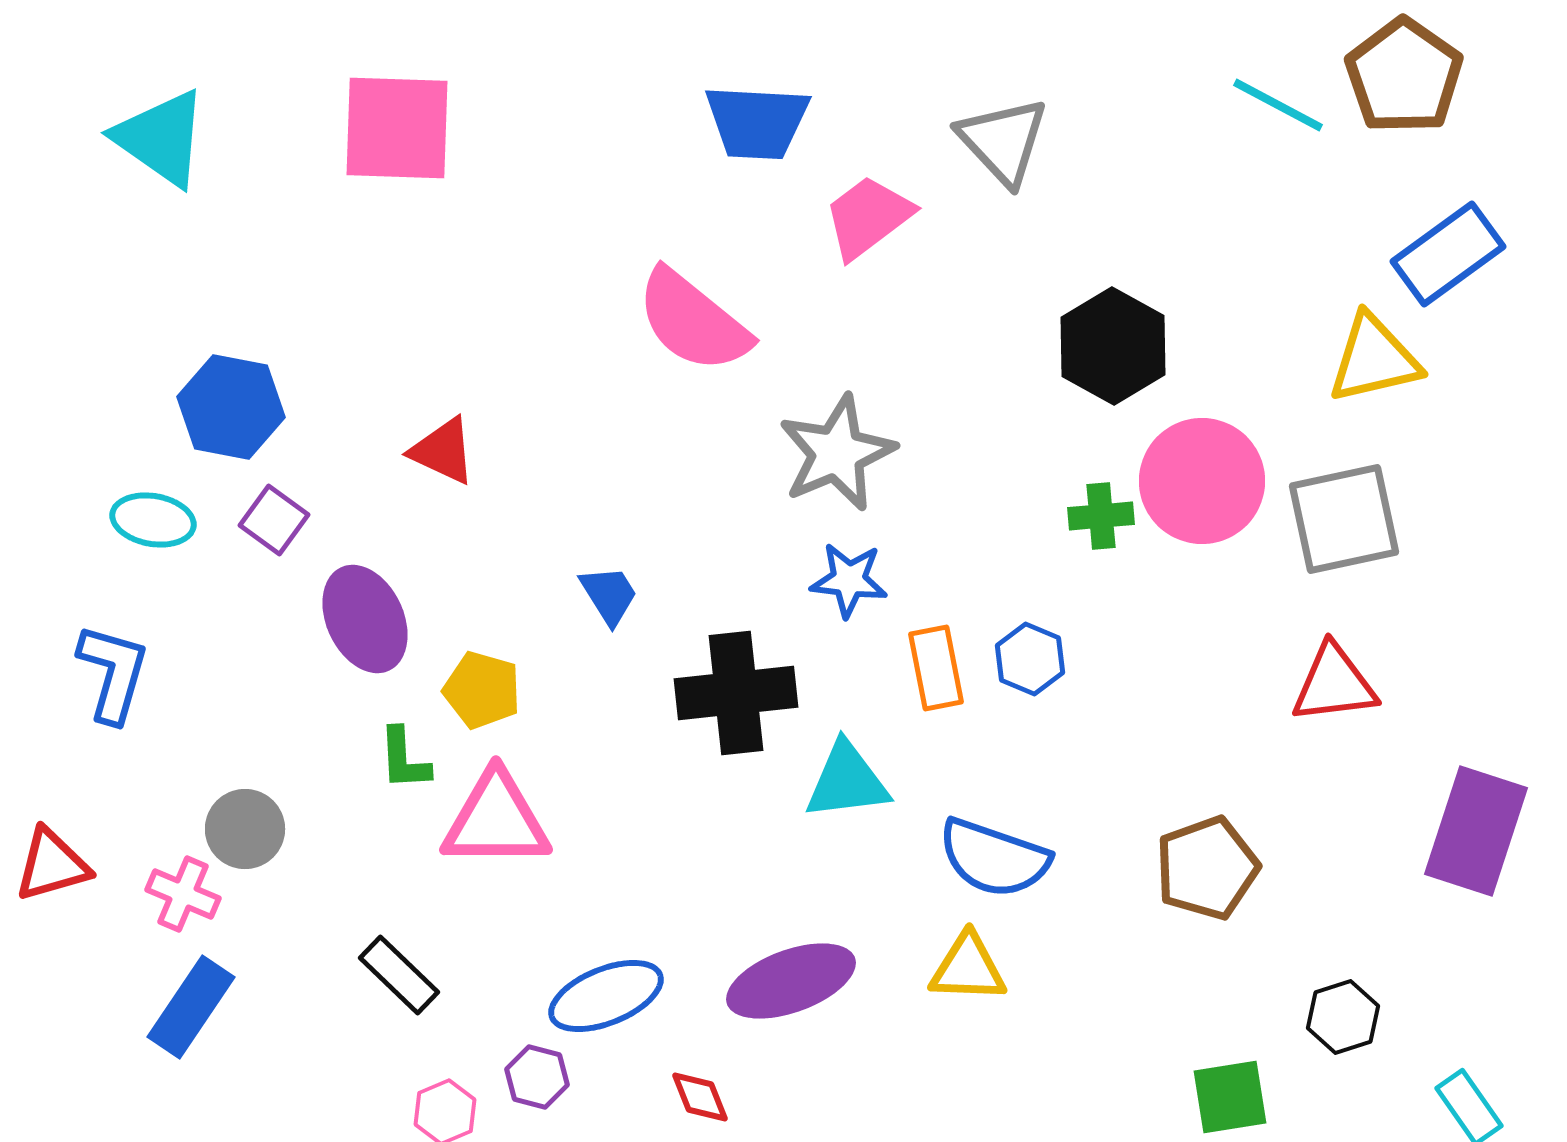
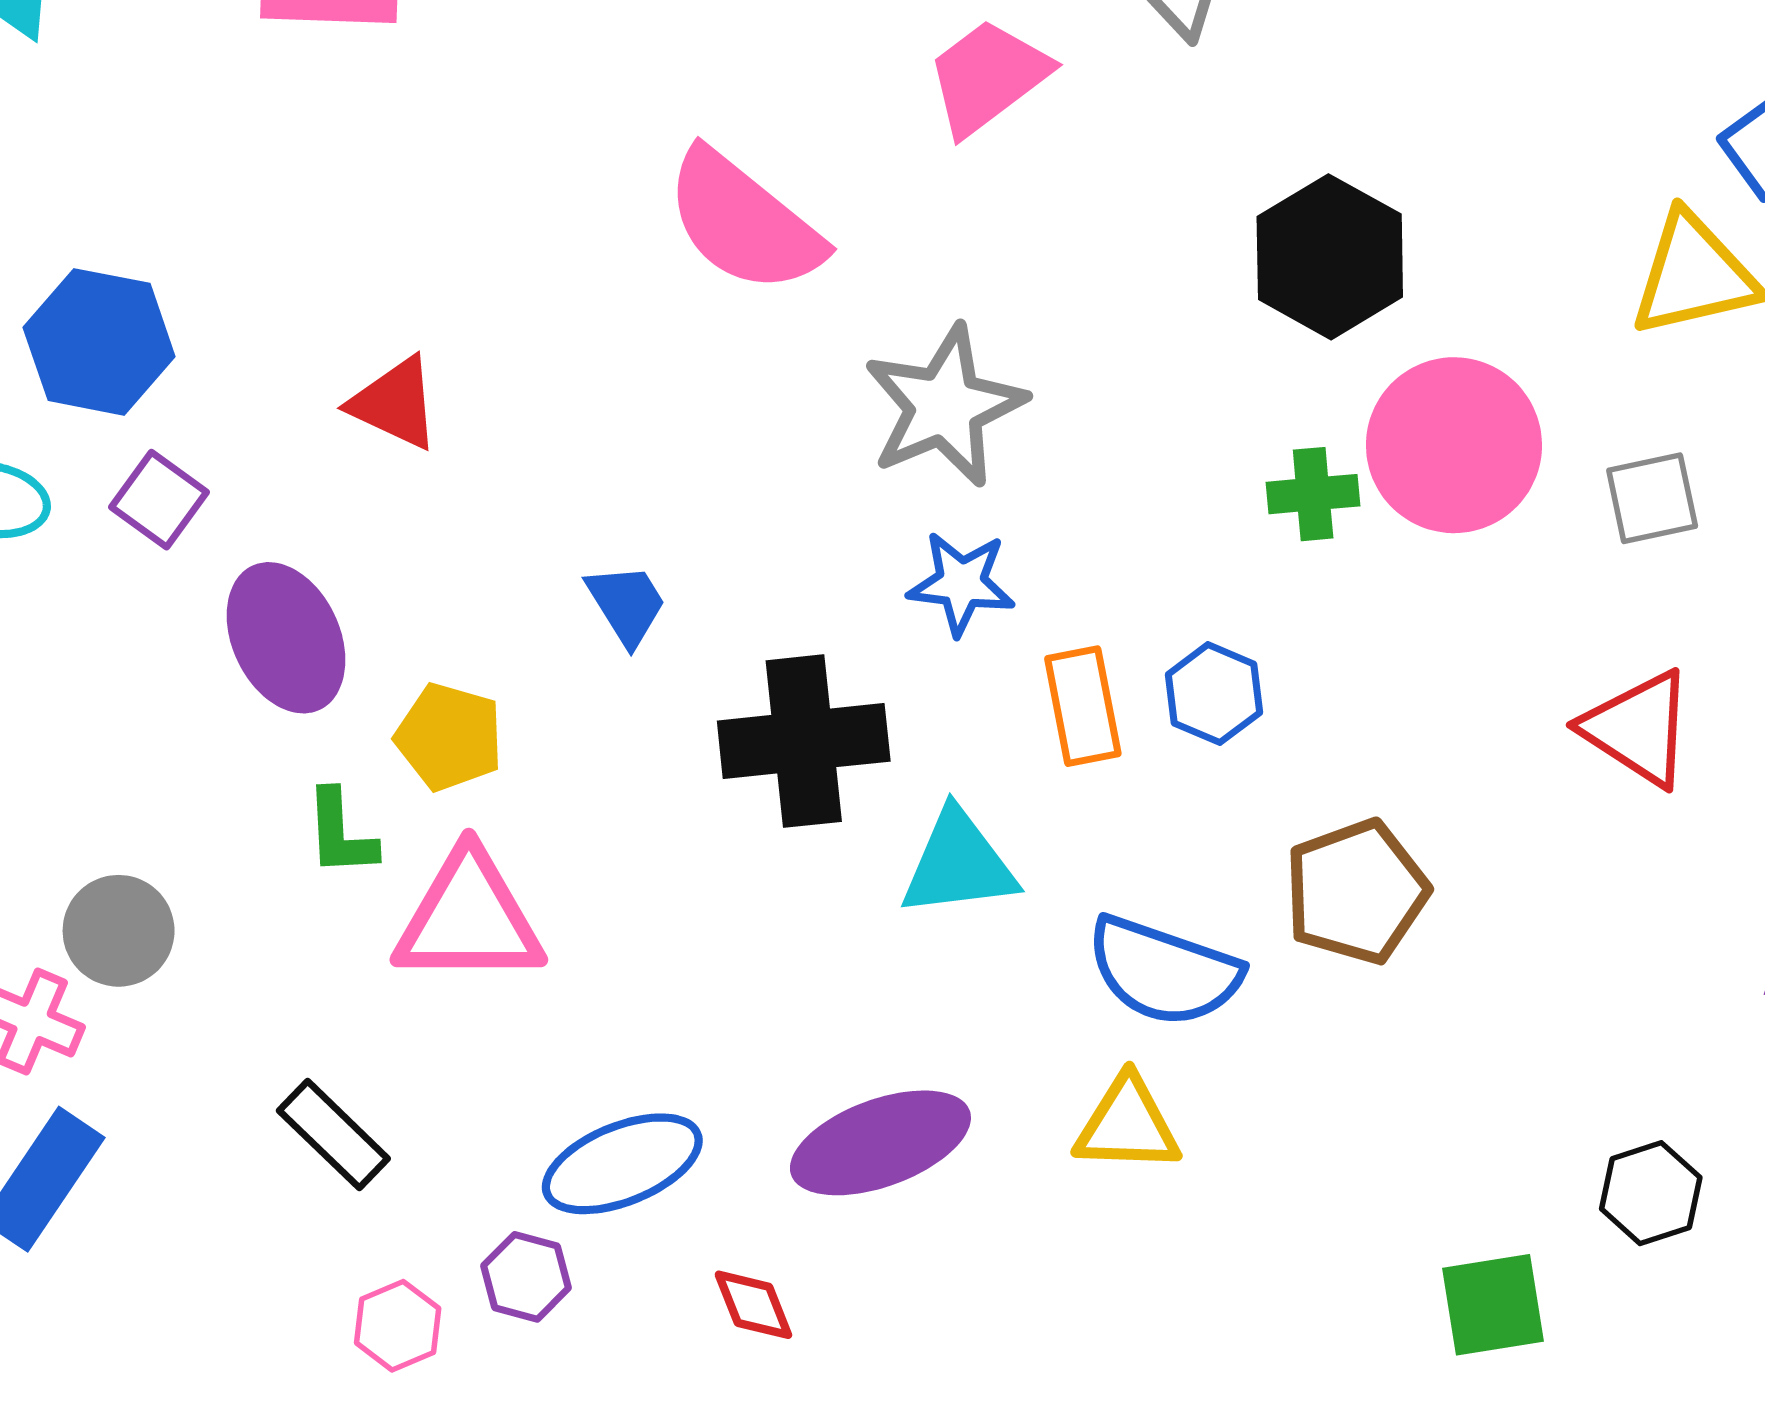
gray square: (1344, 519) -> (1652, 498), size x0.6
red triangle: (1334, 684) -> (1638, 728), turned 40
brown pentagon: (1207, 868) -> (1356, 892), moved

